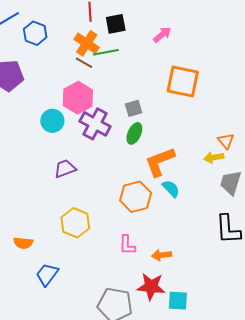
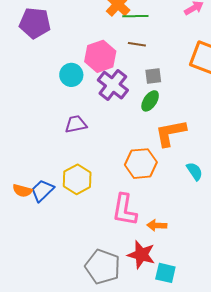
brown line: (84, 63) -> (137, 44), moved, turned -30
cyan semicircle: (171, 189) -> (195, 171), moved
pink L-shape: (127, 245) -> (125, 210), size x1.6
blue trapezoid: (47, 274) -> (42, 191), moved

